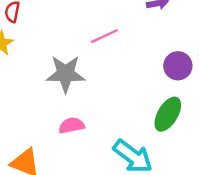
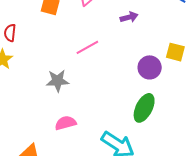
gray star: (66, 74) -> (57, 81), size x0.7

